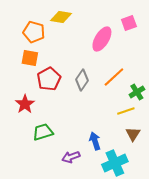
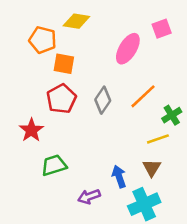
orange square: (30, 58) -> (64, 64), moved
brown triangle: (133, 134) -> (152, 168), moved

